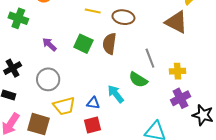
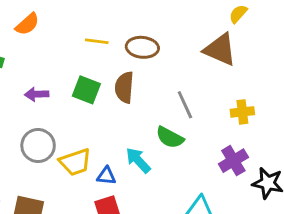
purple arrow: (49, 44) -> (37, 94), turned -42
yellow cross: (178, 71) -> (242, 112), moved
yellow trapezoid: (64, 106) -> (75, 162), moved

